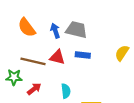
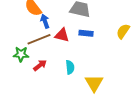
blue arrow: (55, 31) -> (45, 21), moved
brown line: (33, 61) -> (39, 39), turned -35

